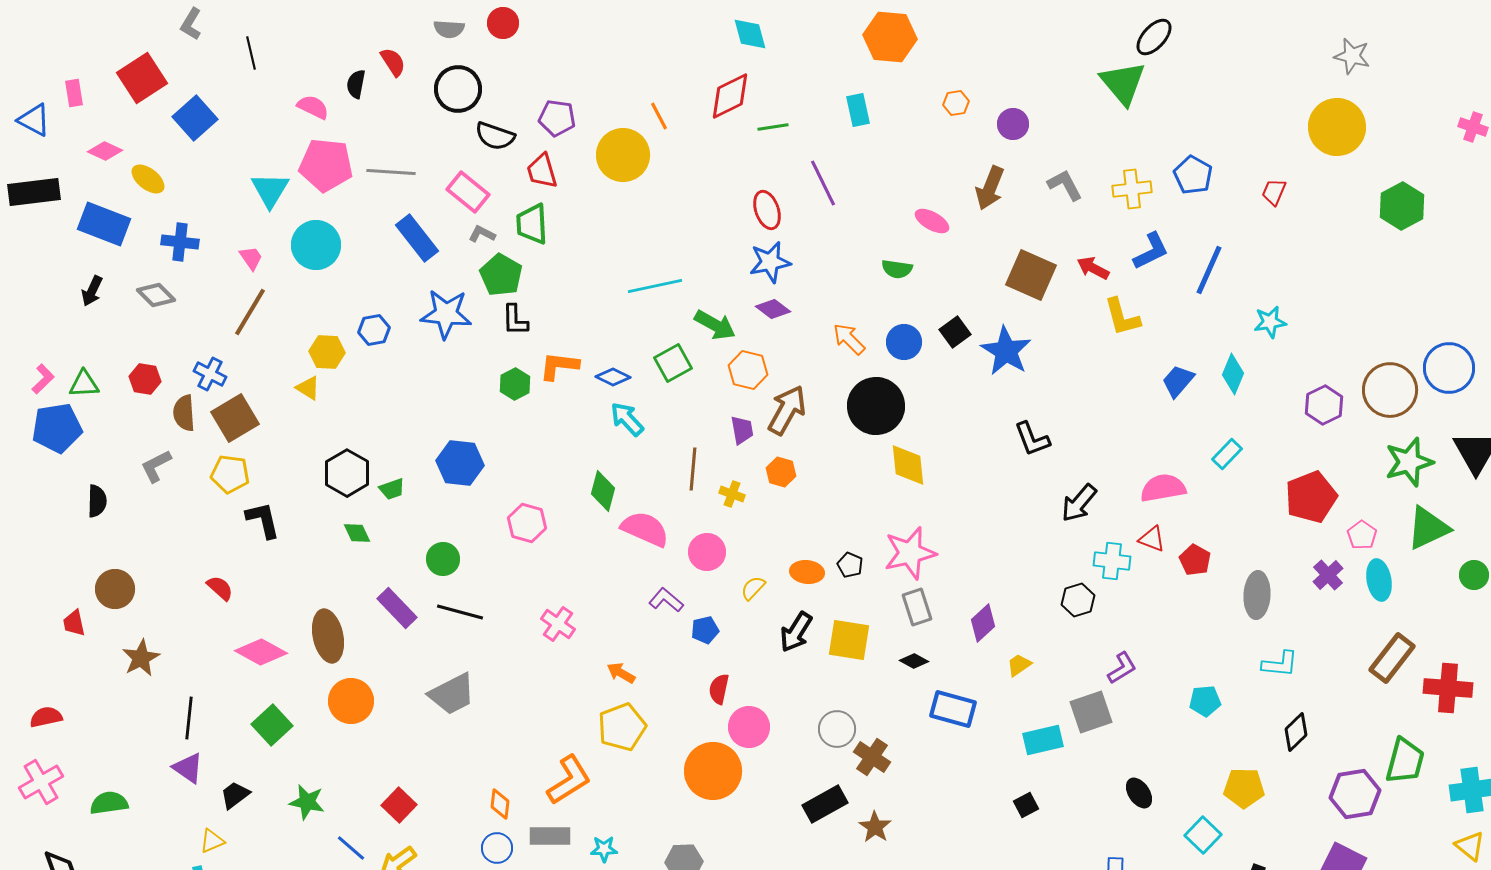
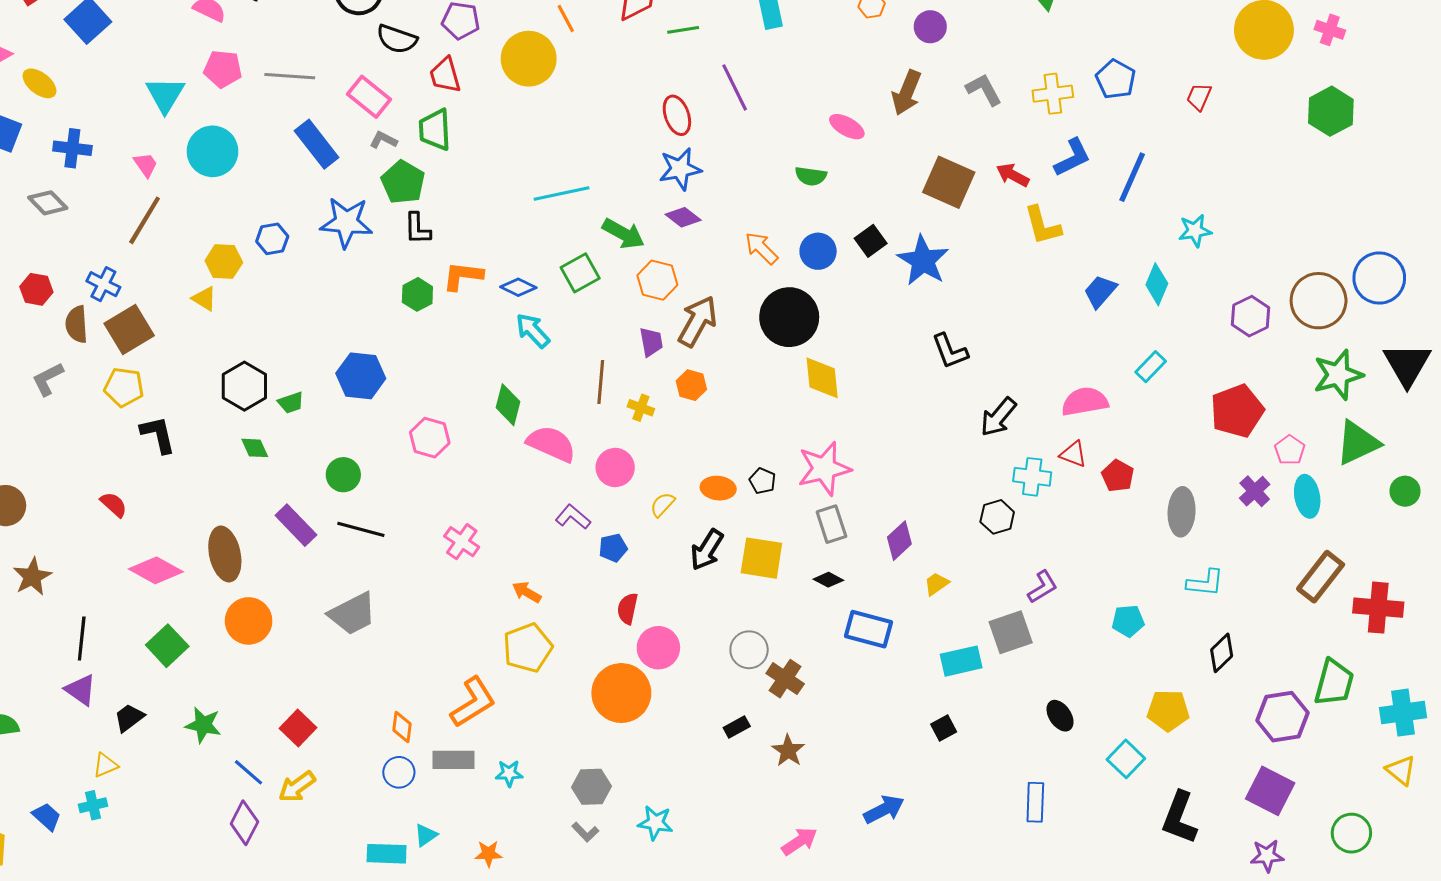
pink cross: (1473, 127) -> (1330, 30), moved
pink pentagon: (326, 165) -> (223, 69), size x0.7
black rectangle: (825, 804) -> (737, 727), size x0.6

